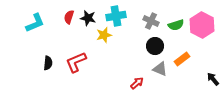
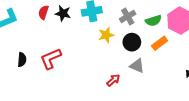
gray cross: (151, 21) -> (128, 16), turned 35
yellow star: (104, 35) -> (106, 35), moved
orange rectangle: (182, 59) -> (160, 43), moved

